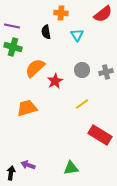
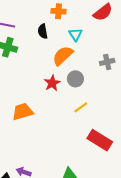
orange semicircle: (35, 68) -> (63, 56), moved
gray circle: (82, 70) -> (75, 79), moved
gray cross: (106, 72) -> (107, 62), moved

